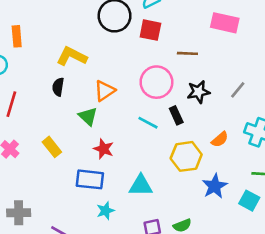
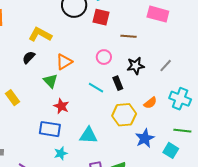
pink circle: (156, 82) -> (104, 57), size x0.6
black semicircle: (58, 87) -> (29, 57), turned 32
yellow rectangle: (52, 147) -> (13, 98), moved

